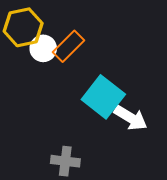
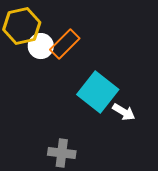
white arrow: (131, 118) -> (124, 112), size x0.7

